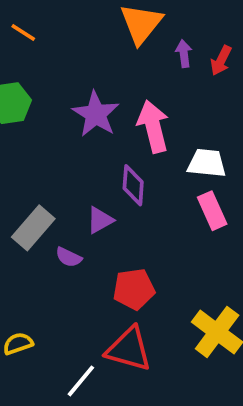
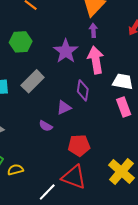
purple arrow: (184, 54) -> (93, 30), moved
gray rectangle: (33, 228) -> (33, 81), moved

